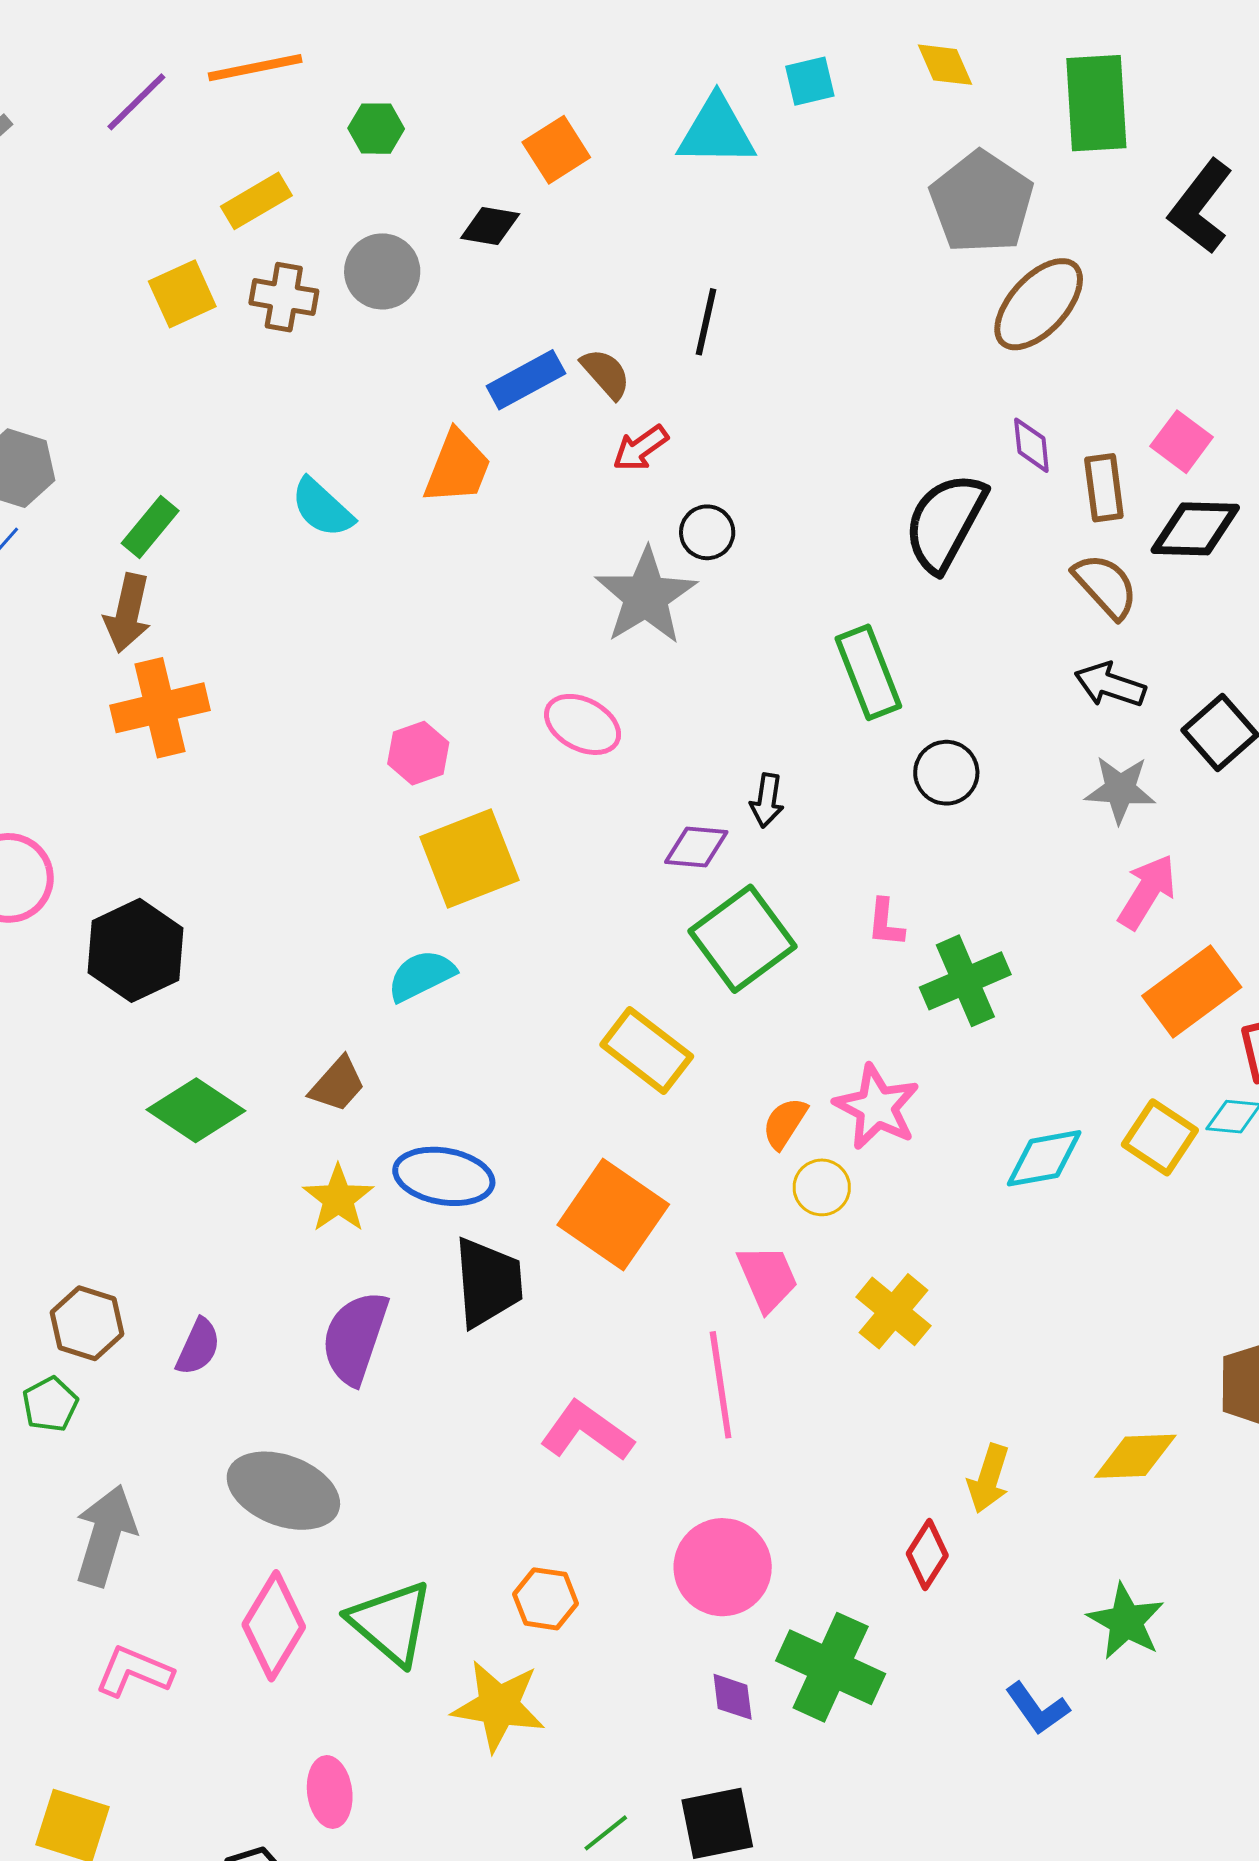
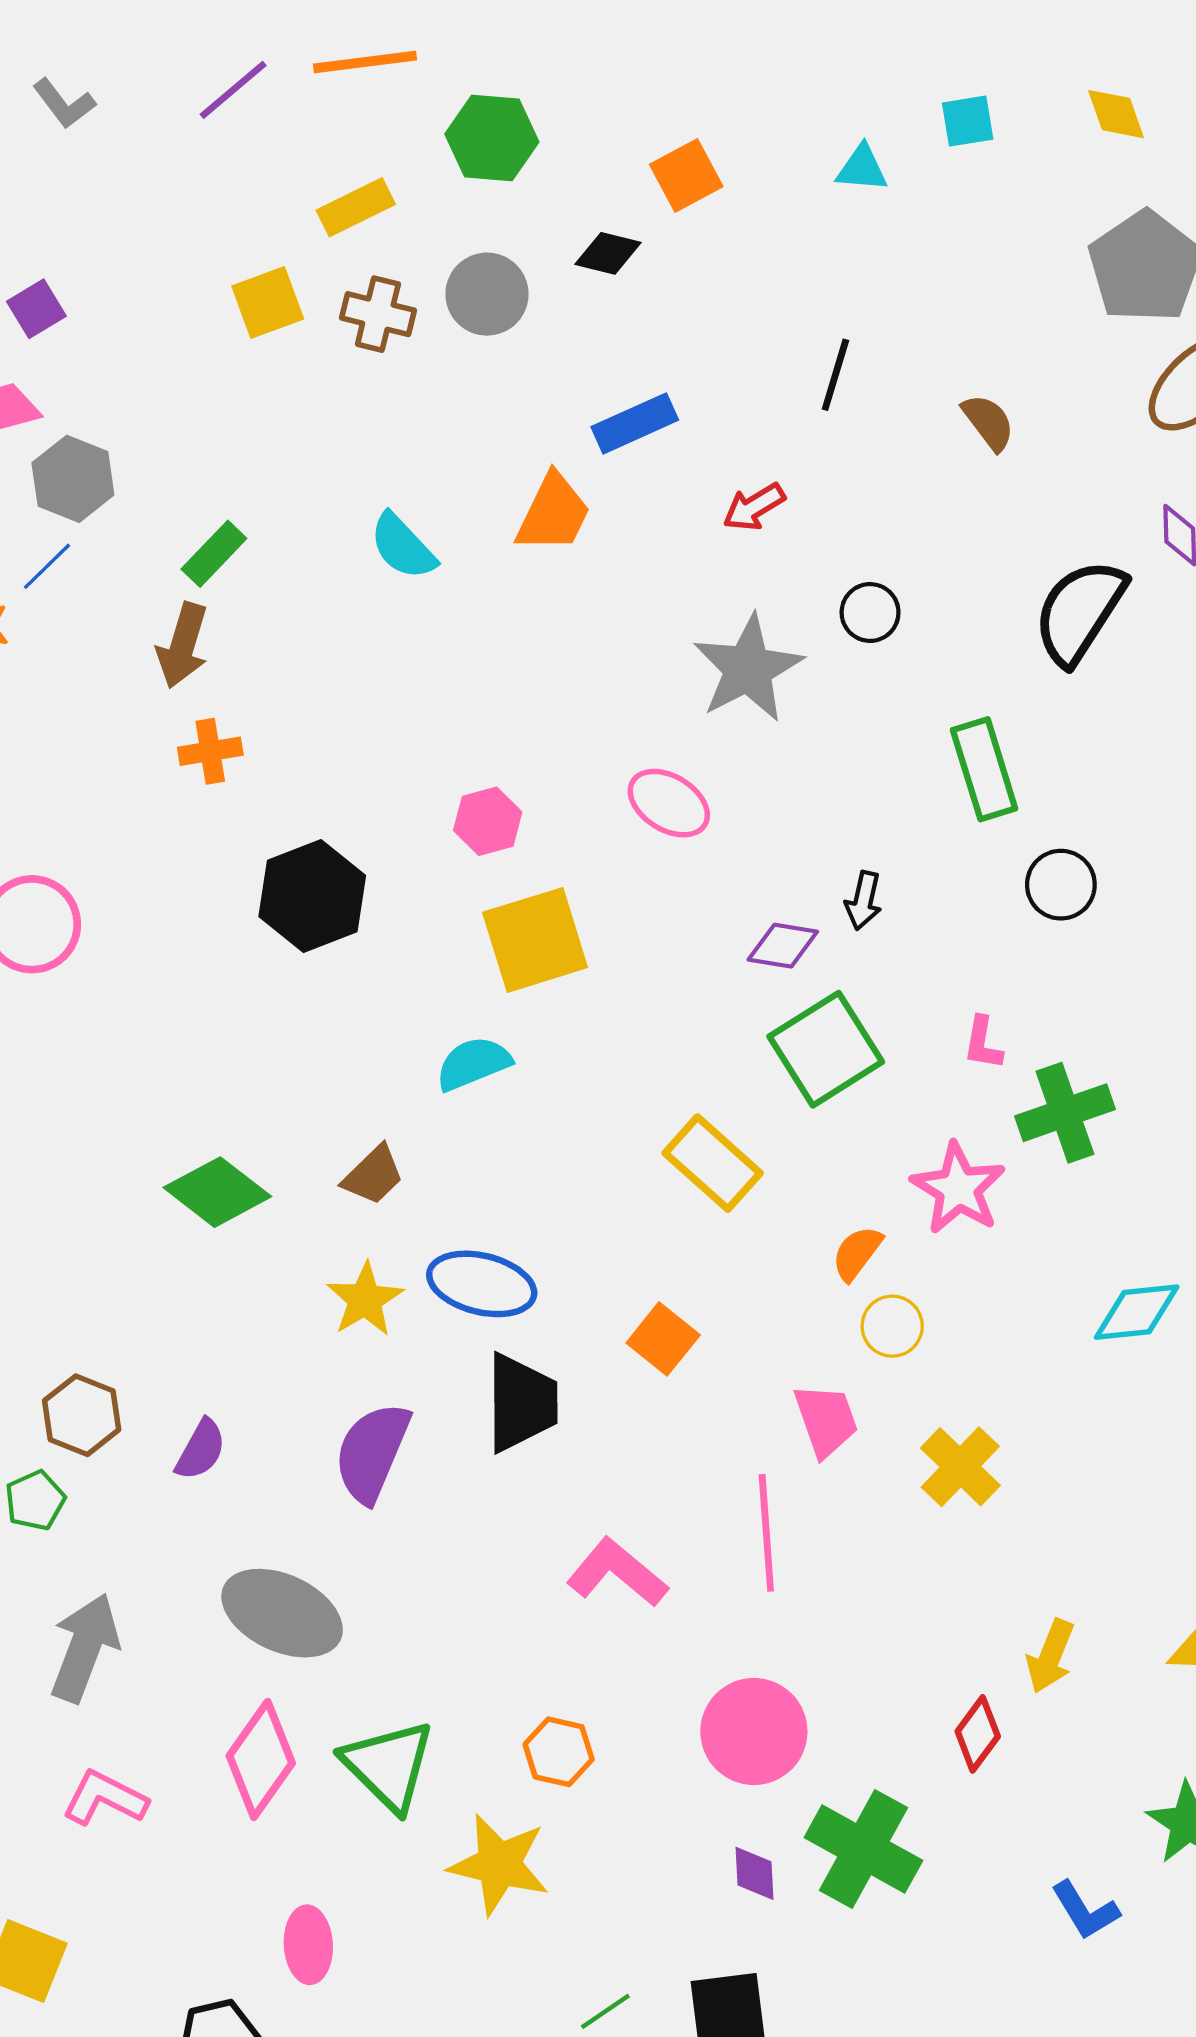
green hexagon: (376, 129) -> (492, 138), size x1.5
cyan triangle: (716, 131) -> (862, 168), size x0.6
brown semicircle: (606, 374) -> (988, 422), moved
black circle: (707, 532) -> (870, 613), moved
orange cross: (160, 708) -> (210, 751), size x0.6
black hexagon: (136, 950) -> (312, 896), moved
pink star: (877, 1107) -> (958, 1188), moved
orange square: (613, 1215) -> (663, 1339), size x0.6

